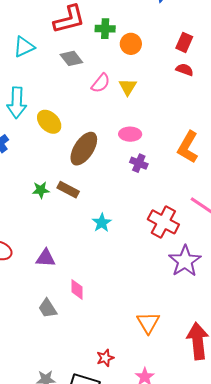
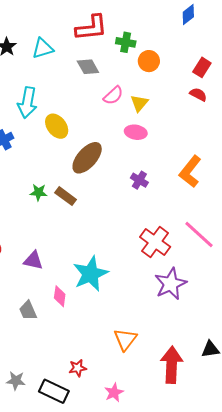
pink ellipse: (130, 134) -> (136, 132), moved
cyan star: (102, 223) -> (90, 274), moved, size x1.8

